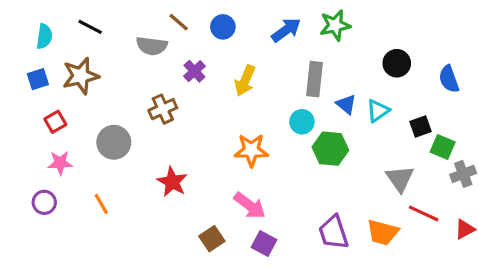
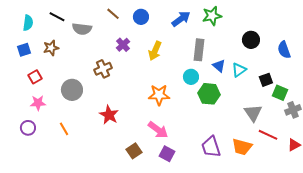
gray semicircle: (152, 46) -> (82, 29), moved
brown star: (81, 76) -> (51, 48), size x0.7

